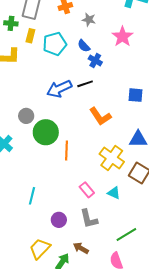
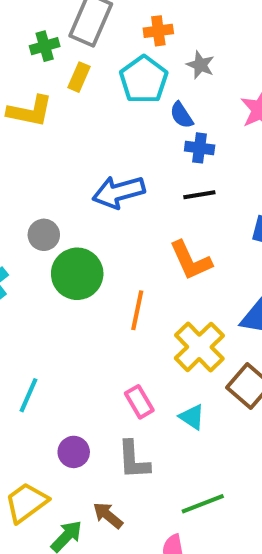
green cross: (11, 23) -> (45, 46), turned -32
cyan pentagon: (55, 44) -> (144, 80), moved, turned -30
blue cross: (95, 60) -> (200, 148), turned -32
black line: (85, 84) -> (199, 195), moved
orange line: (66, 151) -> (137, 310), moved

